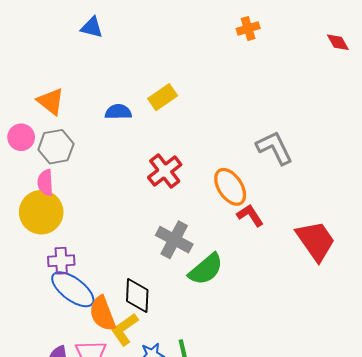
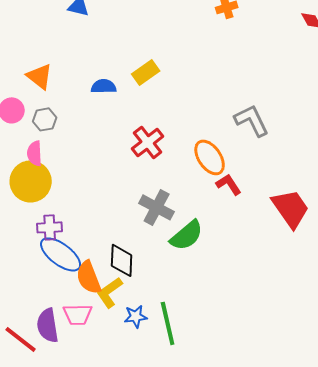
gray hexagon: (56, 147) -> (45, 119), size x0.7

